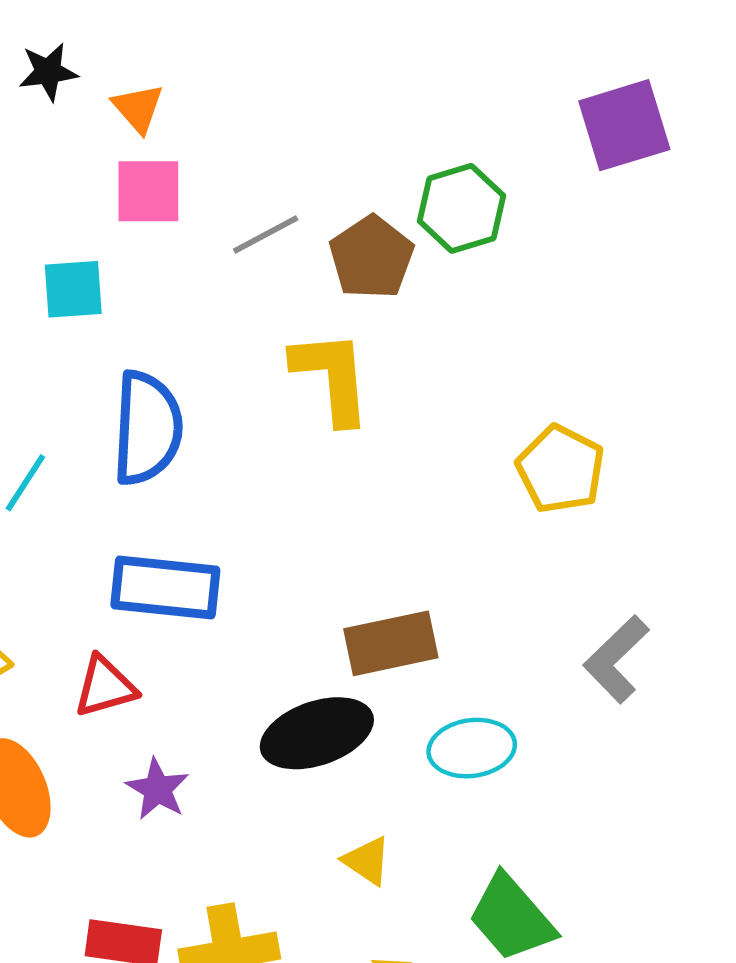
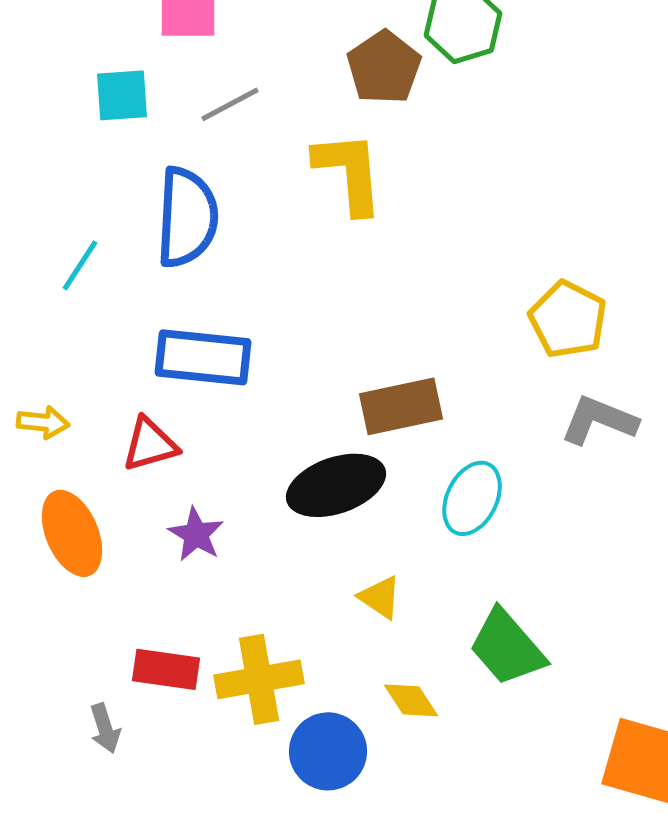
gray line: (266, 235) -> (230, 104), moved
yellow pentagon: (561, 469) -> (568, 319), moved
gray L-shape: (616, 659) -> (599, 420), turned 66
cyan ellipse: (472, 748) -> (472, 498), turned -56

